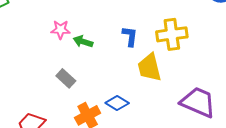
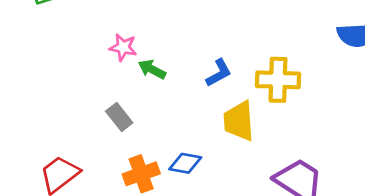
blue L-shape: (130, 36) -> (219, 73), turned 45
blue diamond: (117, 103) -> (185, 163), turned -30

